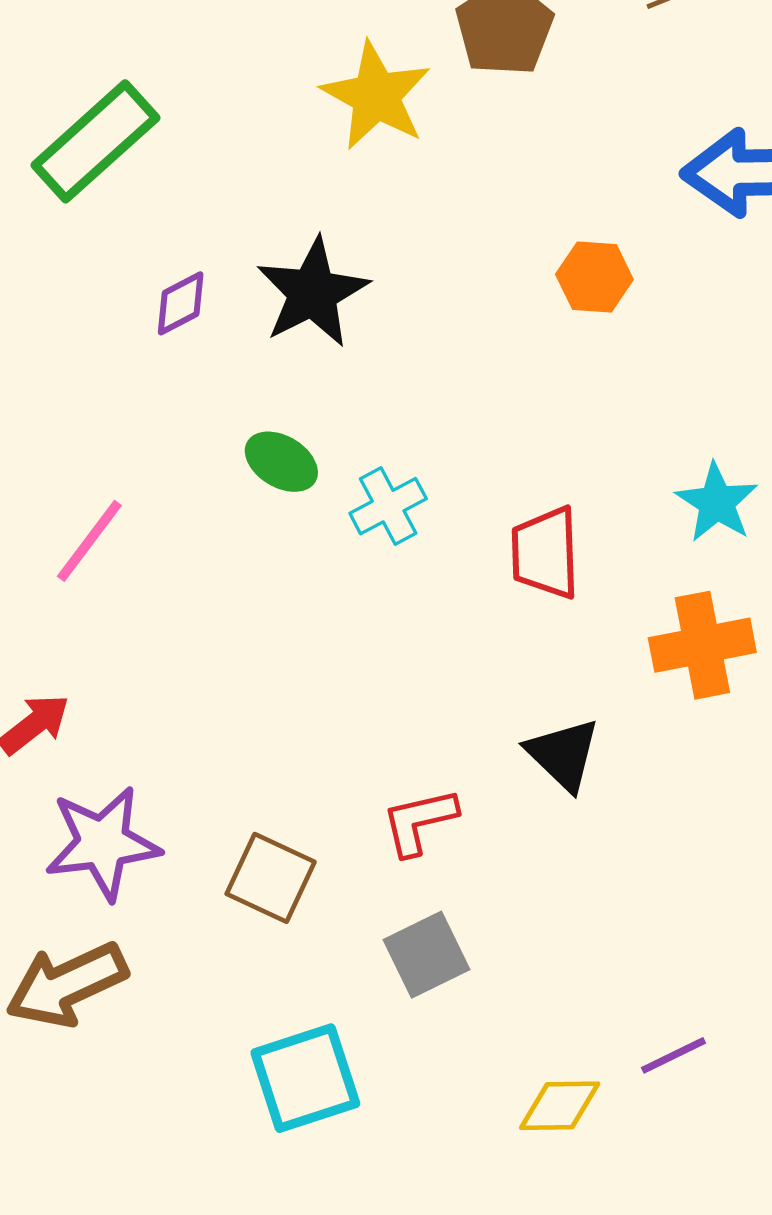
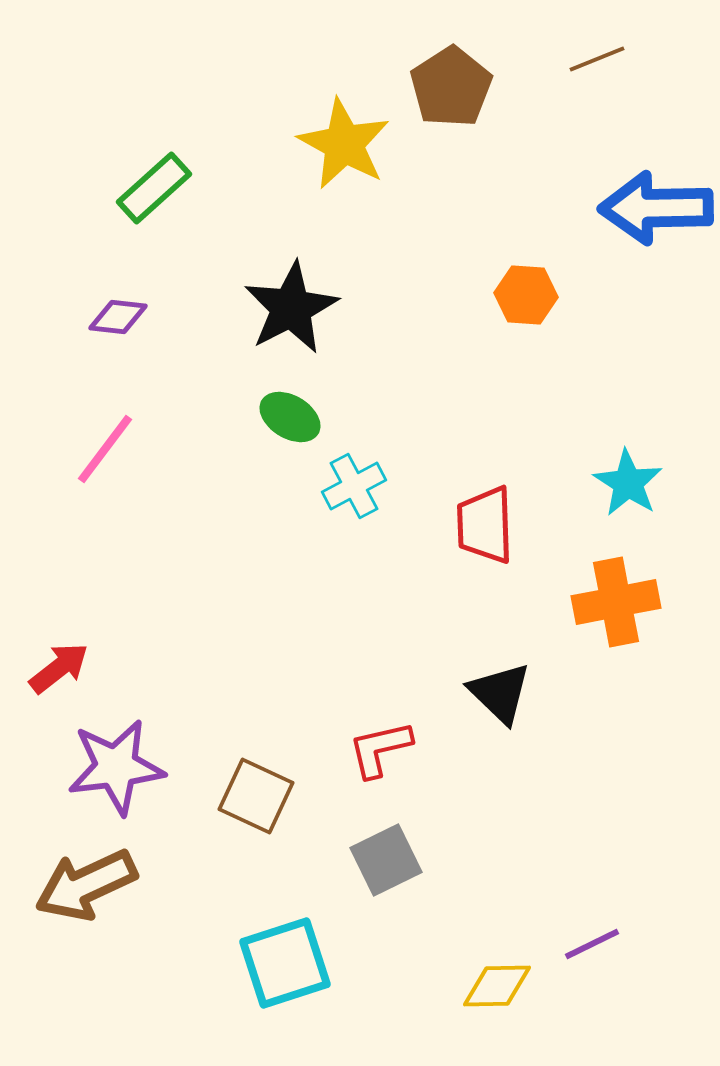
green rectangle: (95, 141) -> (154, 188), moved, size x0.7
purple diamond: (181, 303) -> (118, 317), moved, turned 34
green ellipse: (281, 462) -> (290, 417), moved
pink line: (89, 541) -> (105, 449), moved

